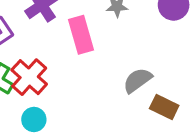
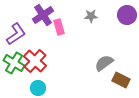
pink rectangle: (81, 35) -> (59, 27), moved, size x0.7

